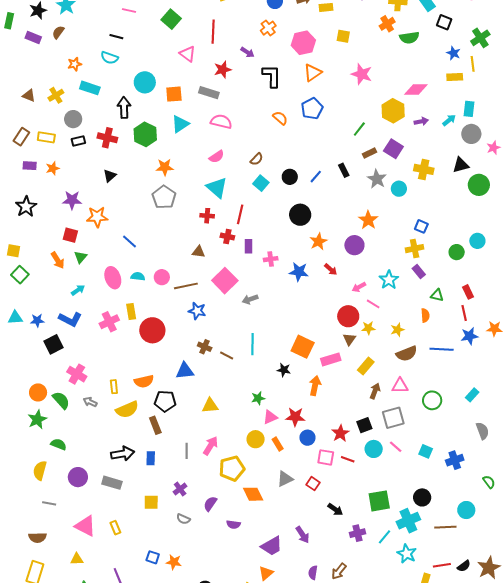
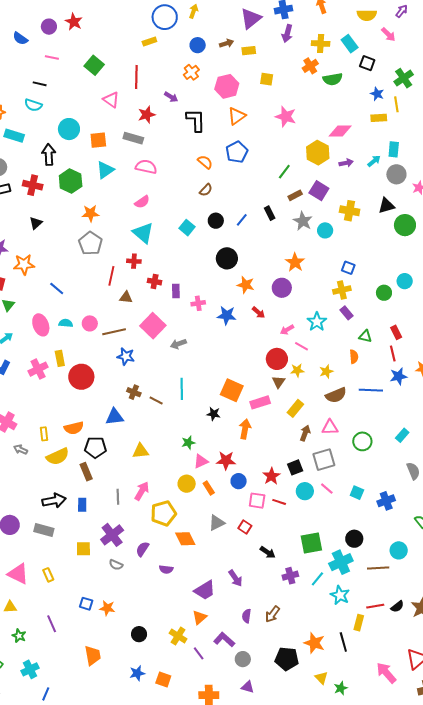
brown semicircle: (257, 159) -> (206, 190), moved
red line: (240, 214) -> (111, 276), moved
orange star: (318, 242) -> (246, 285), turned -30
purple cross: (180, 489) -> (112, 535), size x1.6

